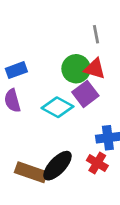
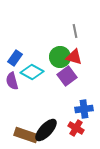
blue rectangle: (16, 70) -> (15, 58), turned -35
cyan diamond: (57, 107) -> (32, 72), moved

